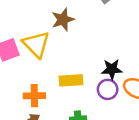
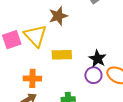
black star: (112, 69) -> (98, 59), turned 30
yellow rectangle: (71, 80) -> (62, 55), moved

